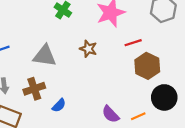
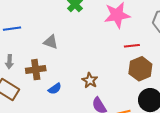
brown star: (88, 49) -> (90, 80), moved
gray triangle: (45, 56) -> (51, 42), size x0.7

